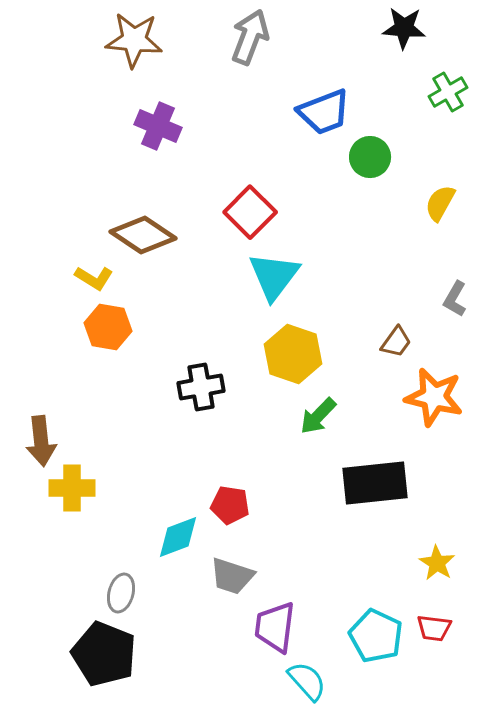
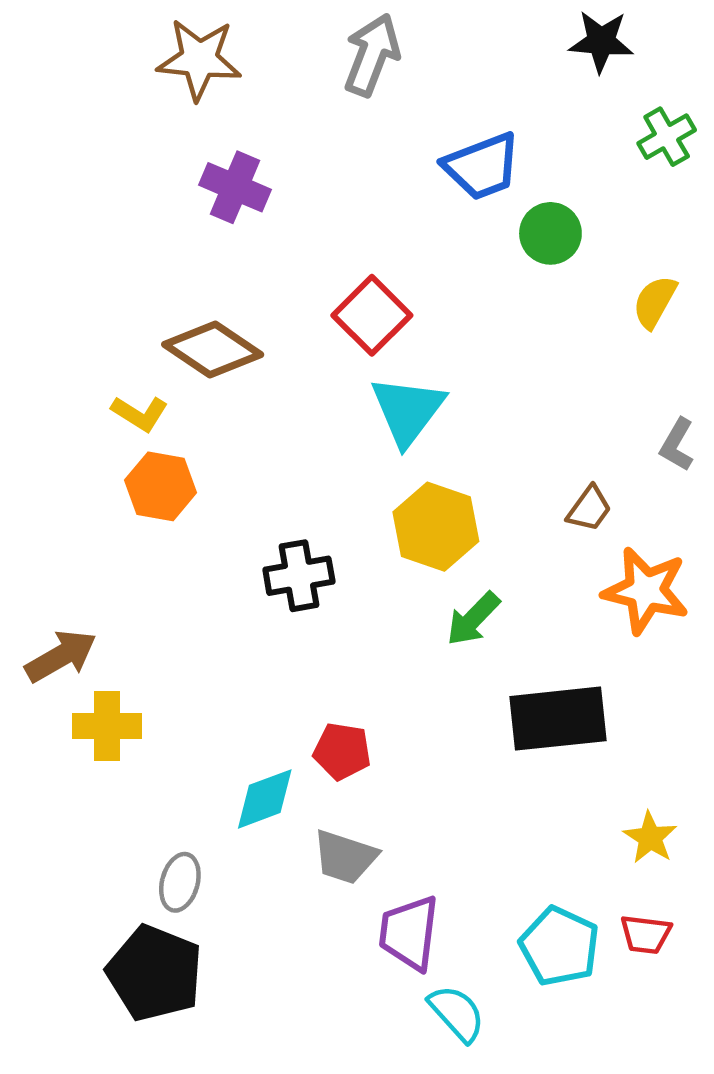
brown arrow: (41, 441) -> (61, 656), turned -114

